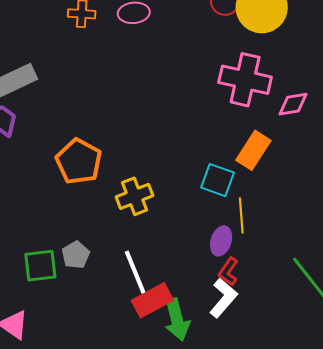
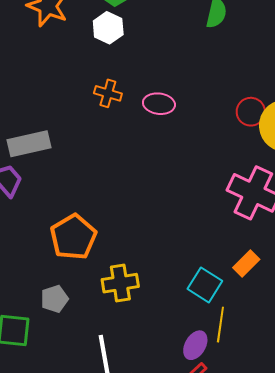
orange rectangle: (253, 150) -> (246, 264), size x0.7
gray pentagon: (76, 255) -> (54, 299), moved

